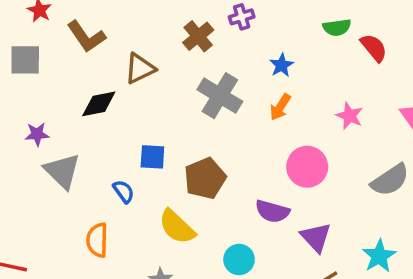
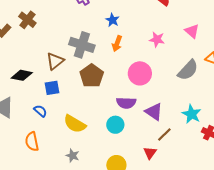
brown cross: (198, 36) -> (27, 20), moved
brown triangle: (140, 69) -> (55, 61), moved
black diamond: (99, 104) -> (22, 75), moved, turned 35
brown pentagon: (205, 178) -> (92, 76), moved
cyan circle: (239, 259) -> (115, 125), moved

